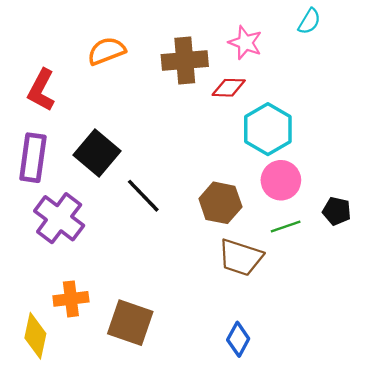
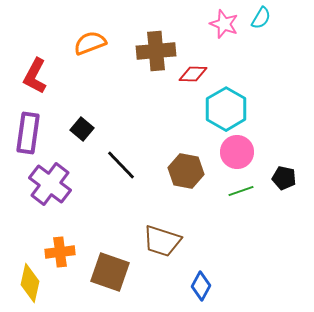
pink star: (245, 43) -> (224, 24), moved
black square: (97, 153) -> (82, 129), size x0.6
brown trapezoid: (241, 257) -> (162, 241), moved

